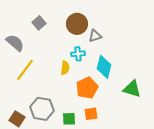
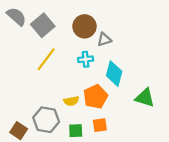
gray square: (39, 23) -> (43, 25), size x1.5
gray semicircle: (15, 43) -> (16, 16), moved
yellow semicircle: (65, 68) -> (71, 101), moved, turned 72
yellow line: (25, 70) -> (46, 59), moved

